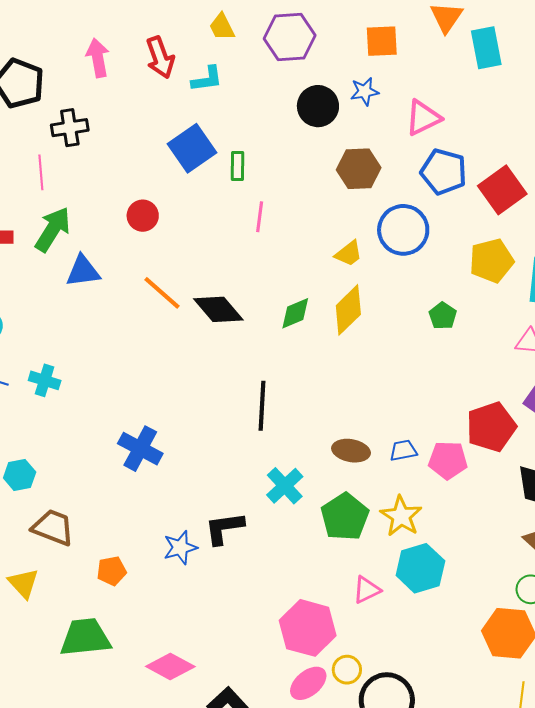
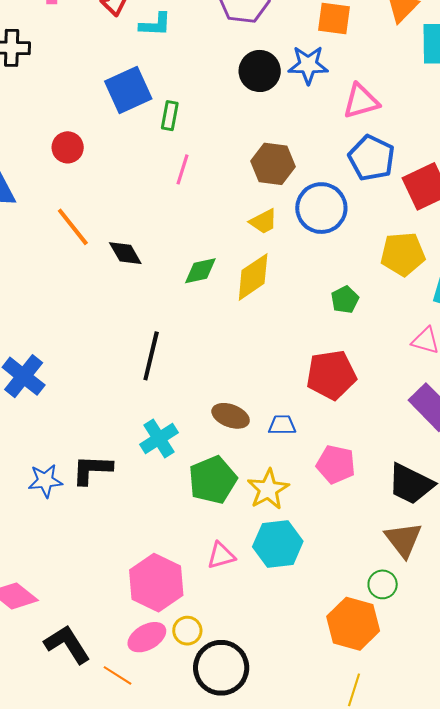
blue star: (365, 91) -> (308, 65), size x1.4
brown hexagon: (359, 169) -> (273, 164), moved
black diamond: (218, 309) -> (125, 253), size x0.7
red pentagon: (491, 427) -> (331, 375), moved
pink pentagon: (448, 460) -> (336, 464), moved

